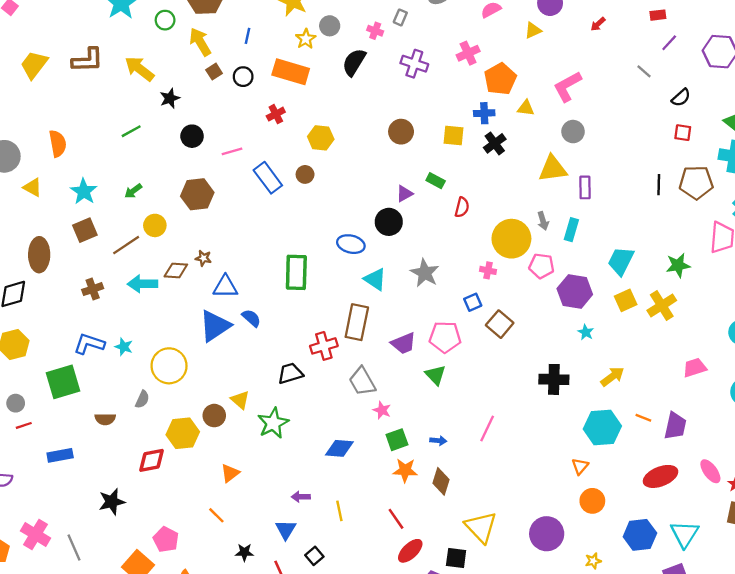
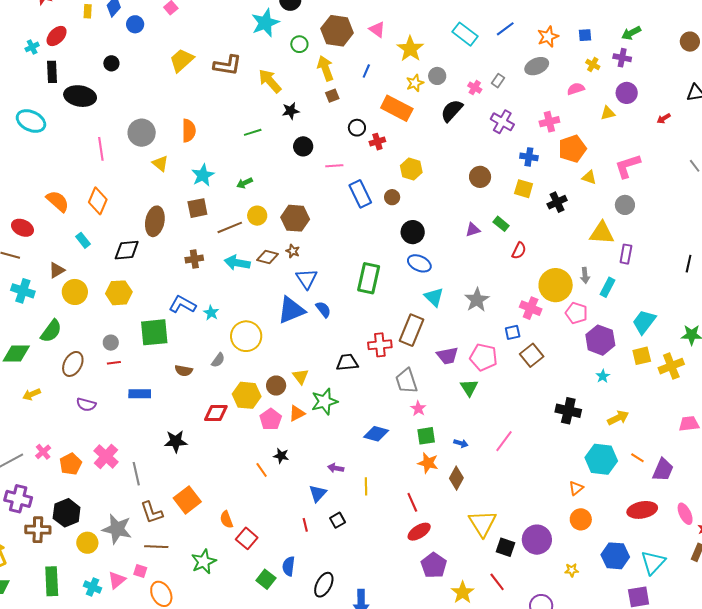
black circle: (243, 77) -> (357, 128), moved
blue cross: (484, 113) -> (529, 157), moved
brown hexagon: (197, 194) -> (295, 218), moved
black circle: (389, 222) -> (413, 232), moved
pink cross: (488, 270) -> (531, 308), size x1.5
blue triangle: (225, 287) -> (307, 279), turned 45
orange triangle: (230, 473) -> (297, 413), moved
pink pentagon: (166, 539) -> (271, 419), moved
black star: (244, 552) -> (281, 456), moved
black square: (456, 558) -> (506, 547), moved

